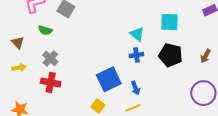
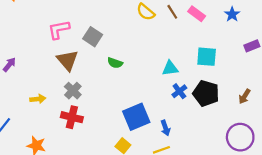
green semicircle: (45, 30) -> (115, 63), moved
cyan triangle: (137, 34) -> (170, 68), turned -49
brown triangle: (18, 43) -> (67, 60), moved, size x1.5
blue cross: (136, 55) -> (179, 91), moved, turned -32

